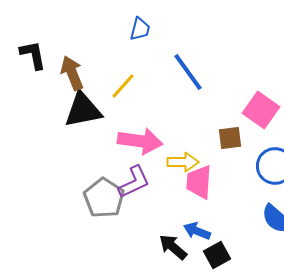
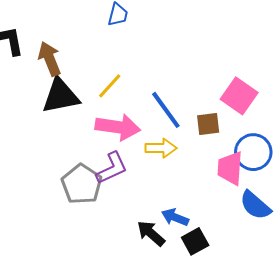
blue line: (188, 72) -> (166, 110), moved
yellow line: (123, 86) -> (110, 86), moved
pink trapezoid: (199, 182) -> (230, 168), moved

